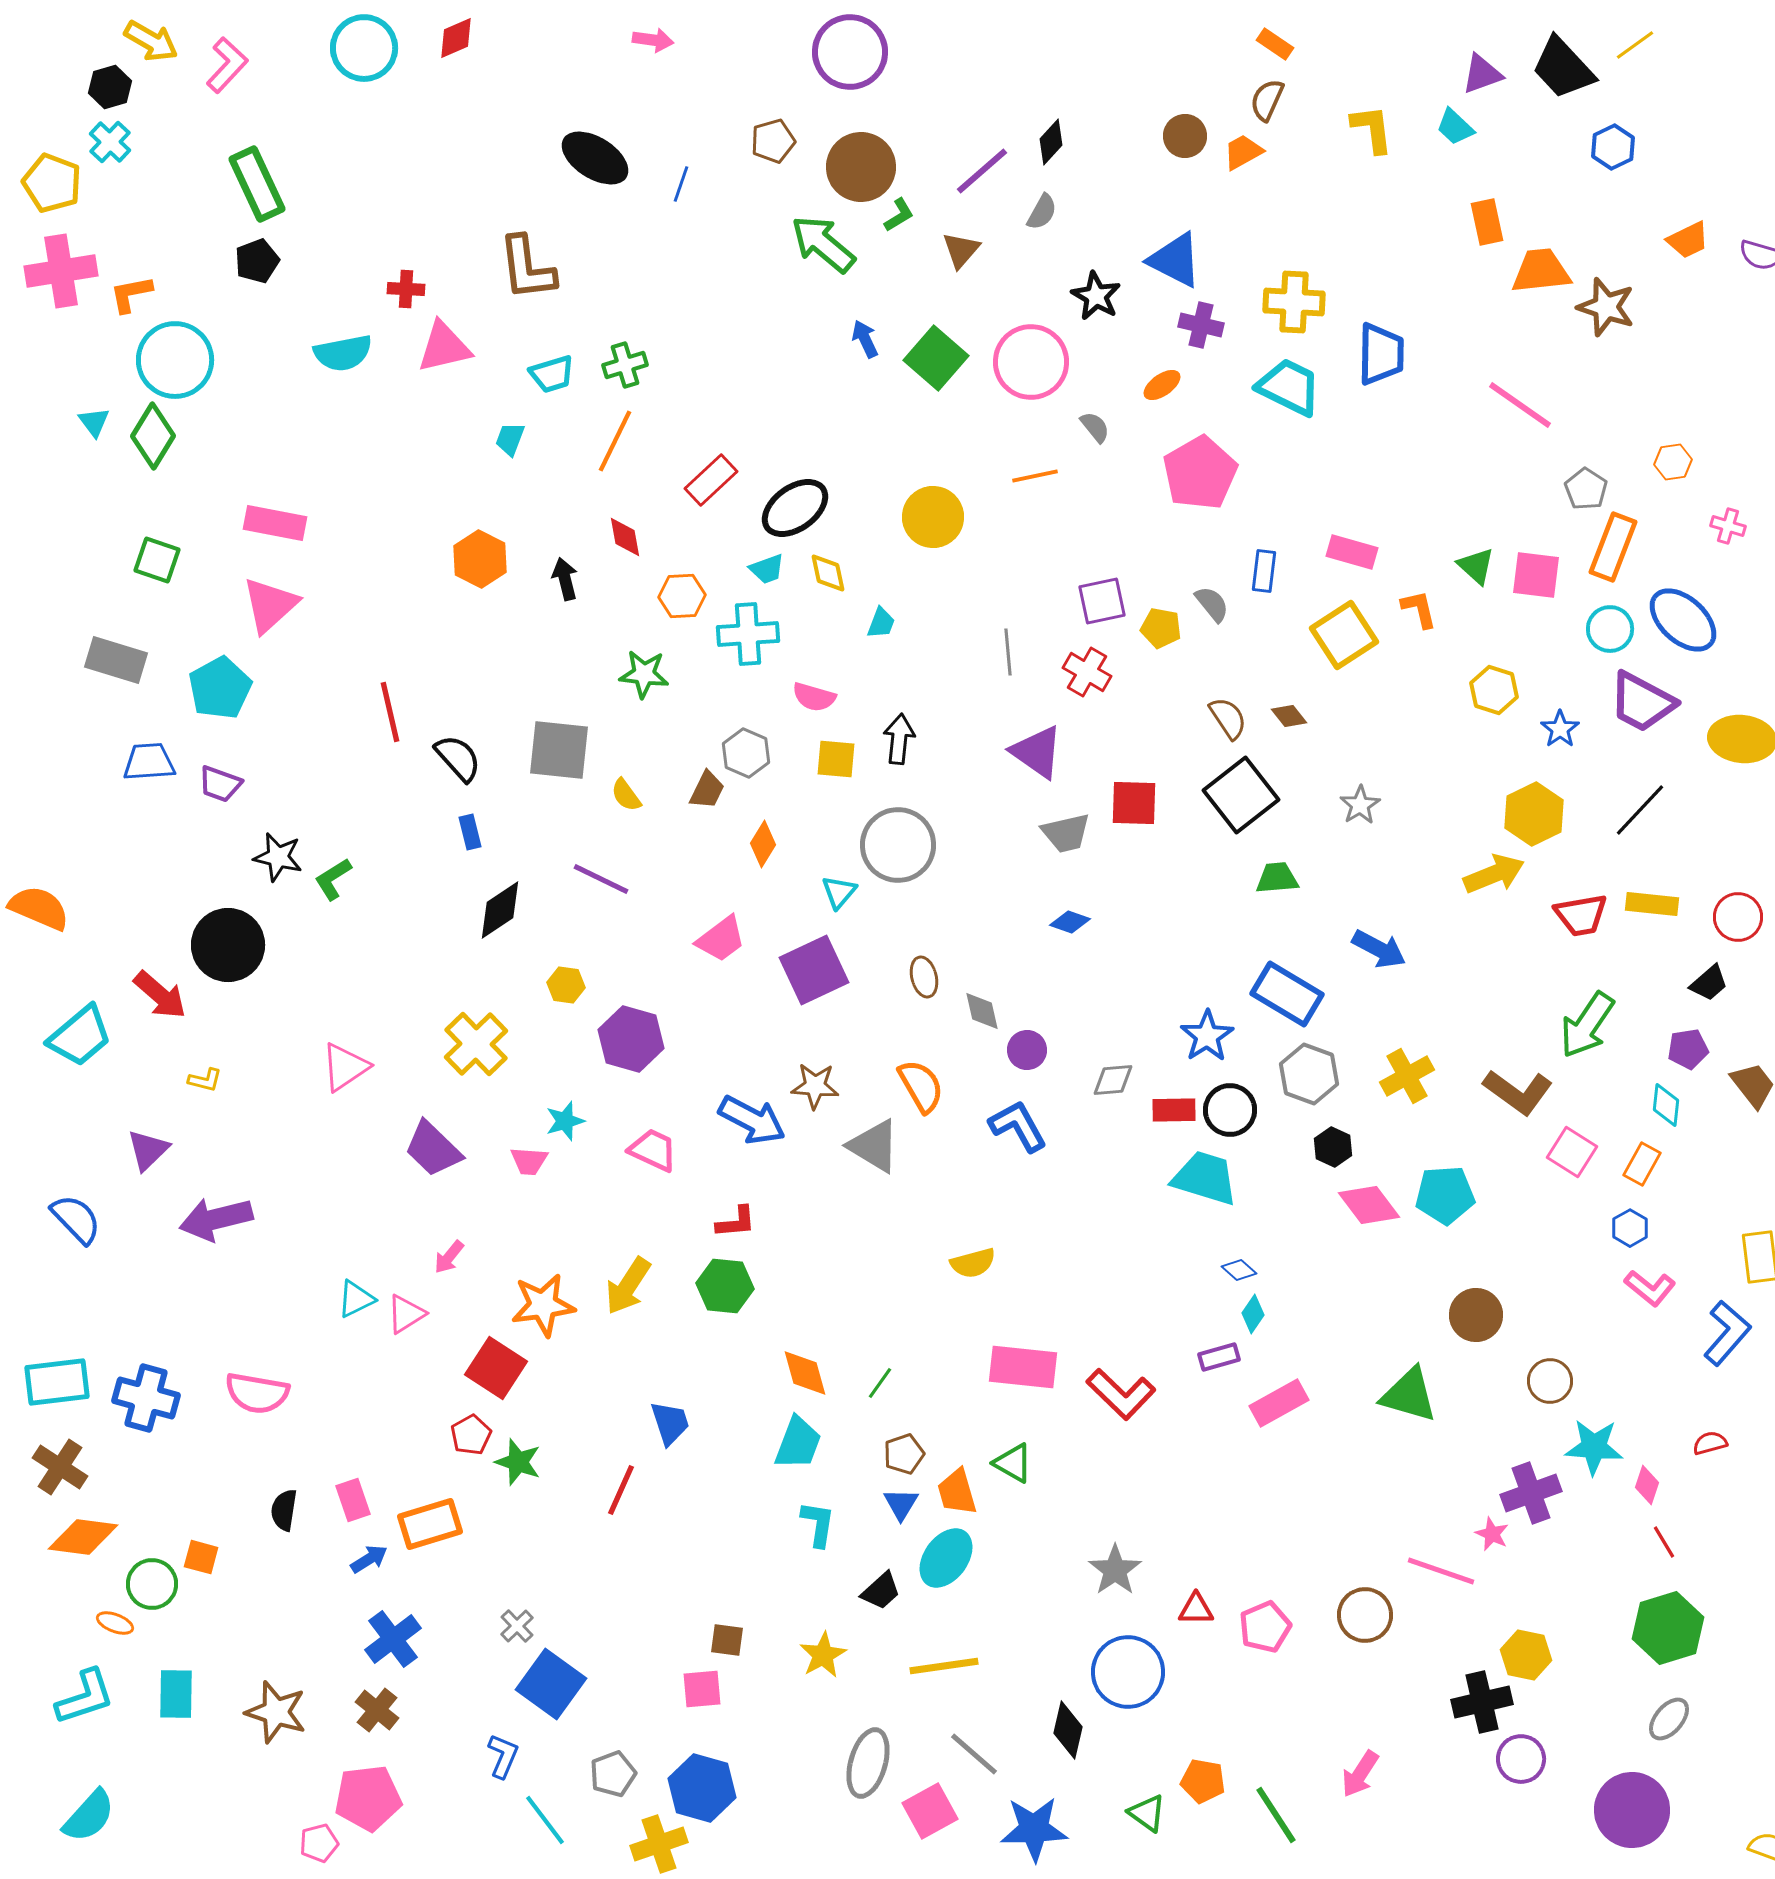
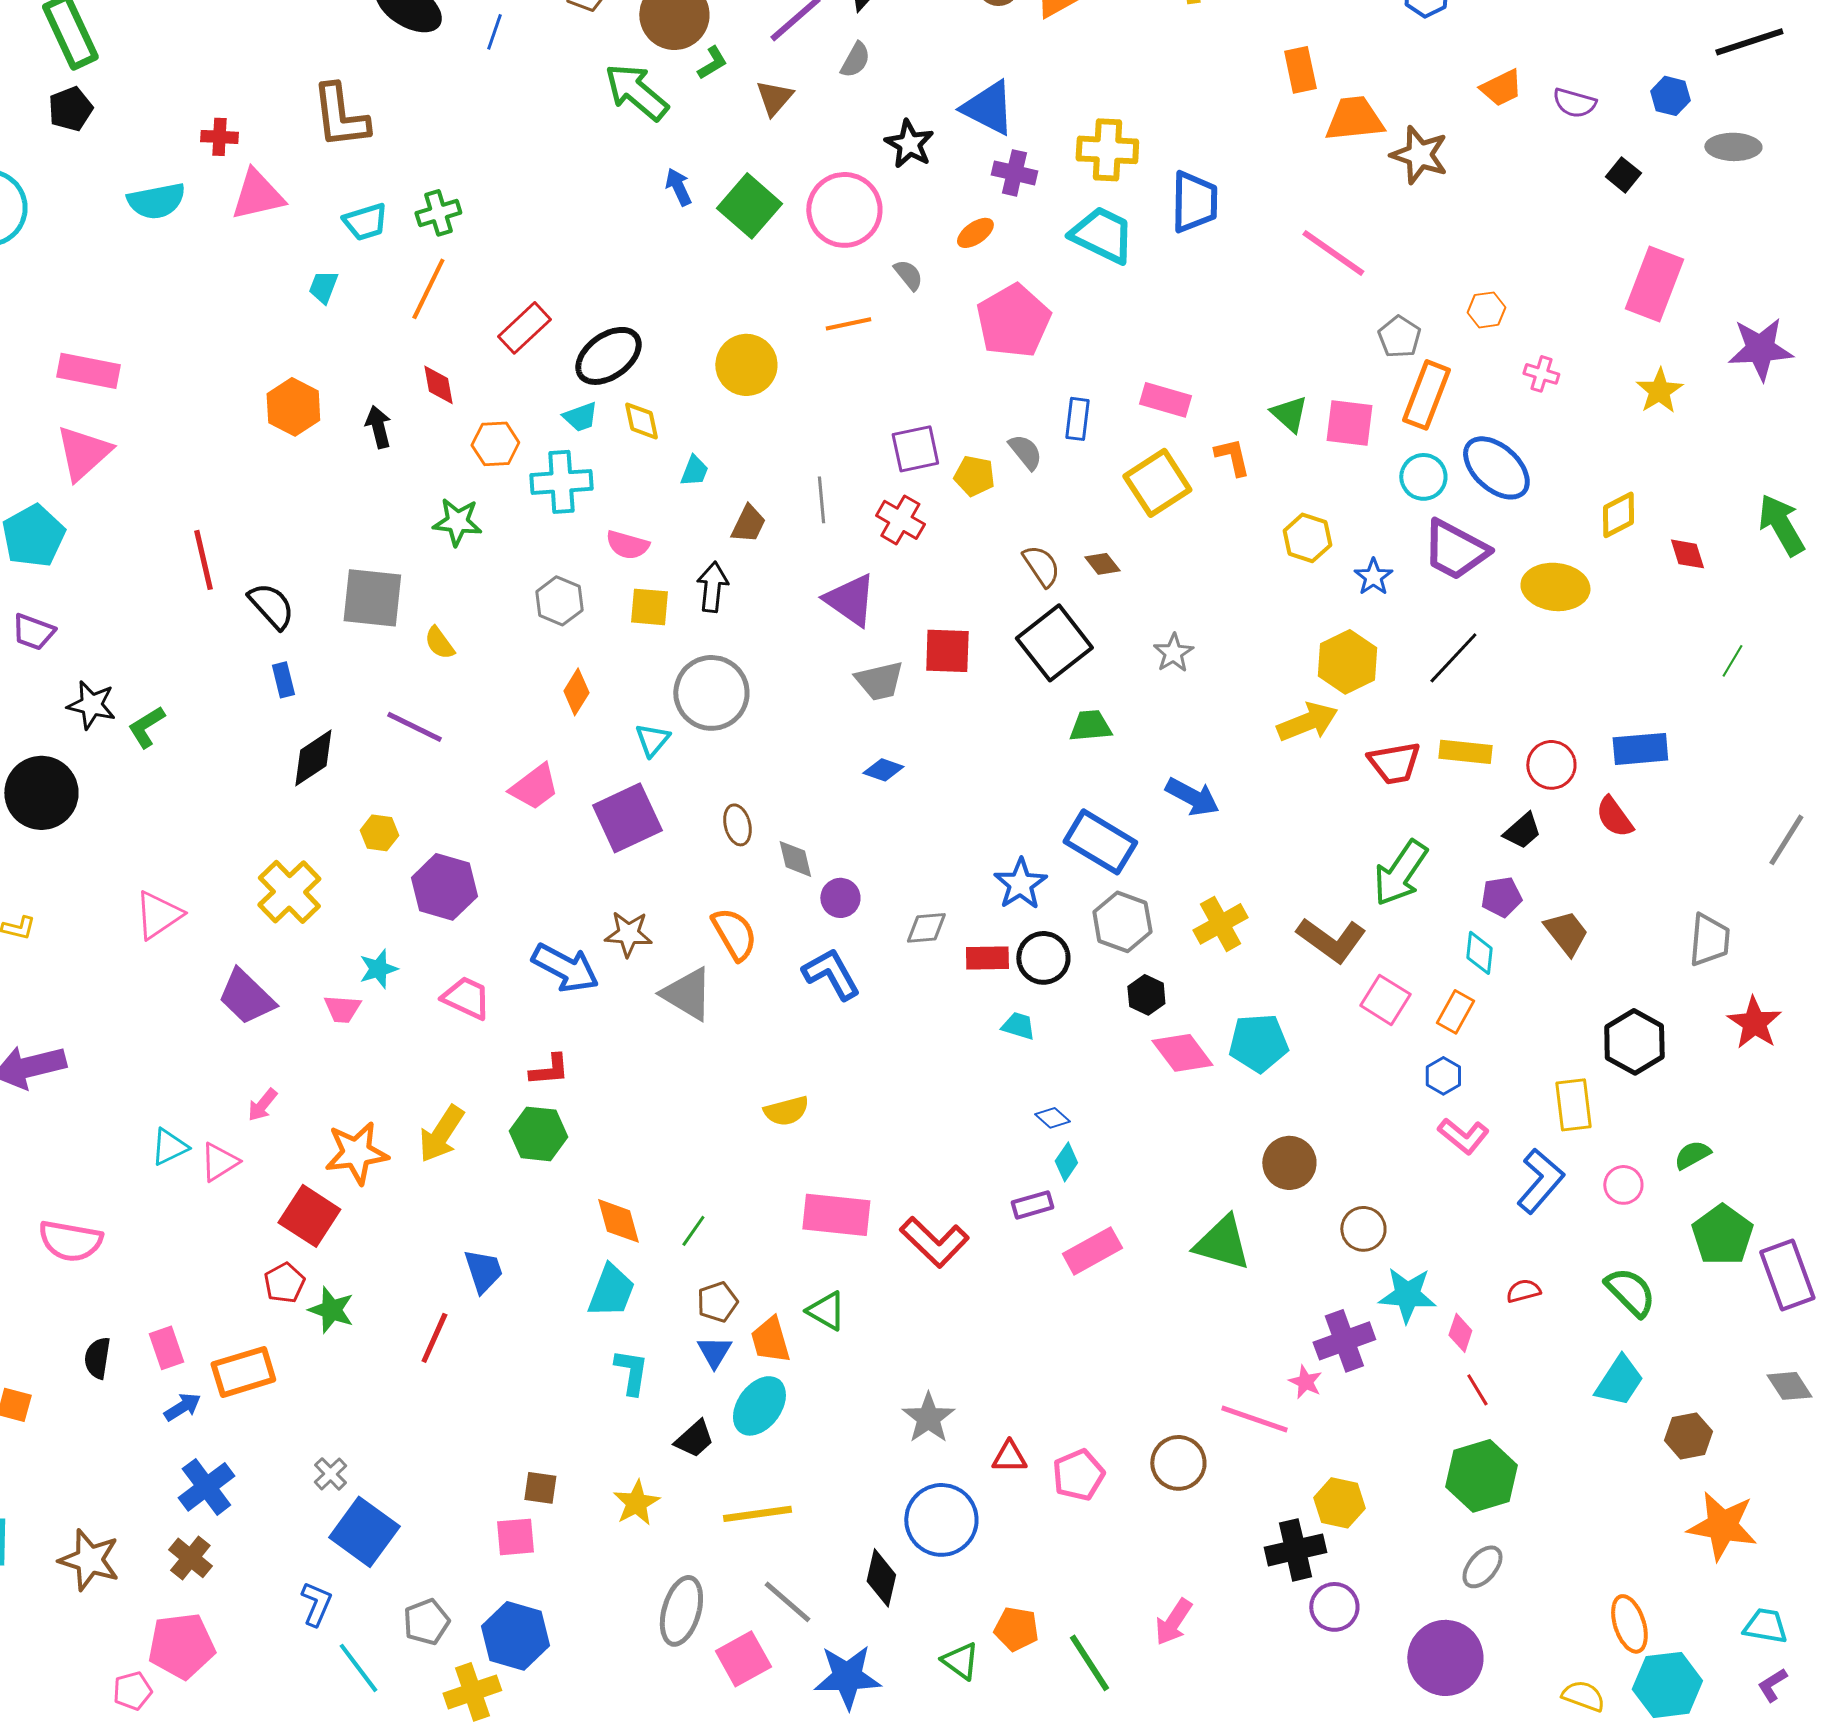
brown trapezoid: (707, 790) -> (748, 524), moved
cyan trapezoid: (1205, 1178) -> (1018, 1026), size x0.5

